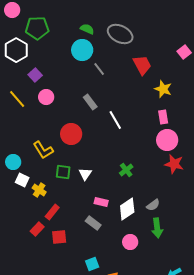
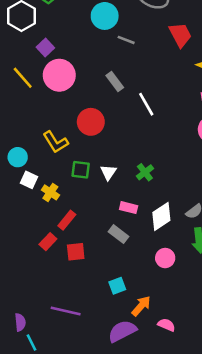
gray line: (99, 69) -> (126, 40), turned -32
pink circle: (46, 97) -> (59, 75), size x1.6
green cross: (126, 170) -> (145, 172), moved

